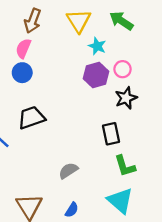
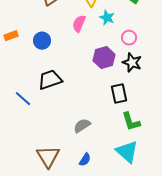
pink semicircle: (23, 48) -> (79, 24), moved
purple hexagon: (96, 75) -> (104, 58), moved
black star: (126, 98) -> (132, 63), turned -30

